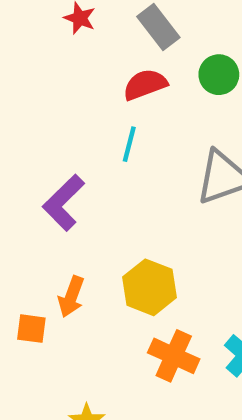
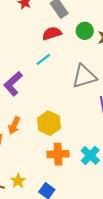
cyan line: (129, 144) -> (43, 59), turned 35
orange cross: (174, 356) -> (58, 154), turned -30

